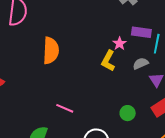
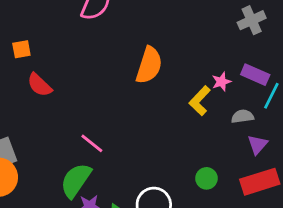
orange semicircle: (51, 50) -> (149, 65), moved
pink line: (65, 108) -> (92, 143), moved

